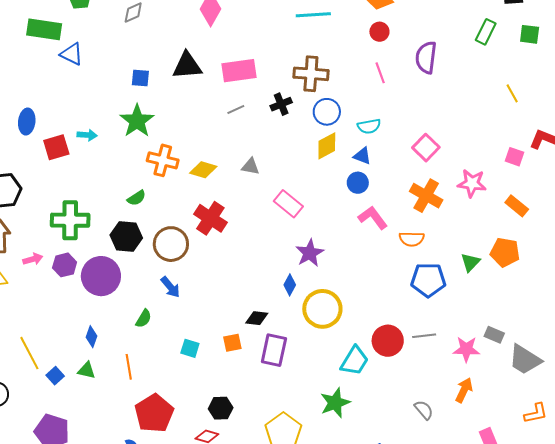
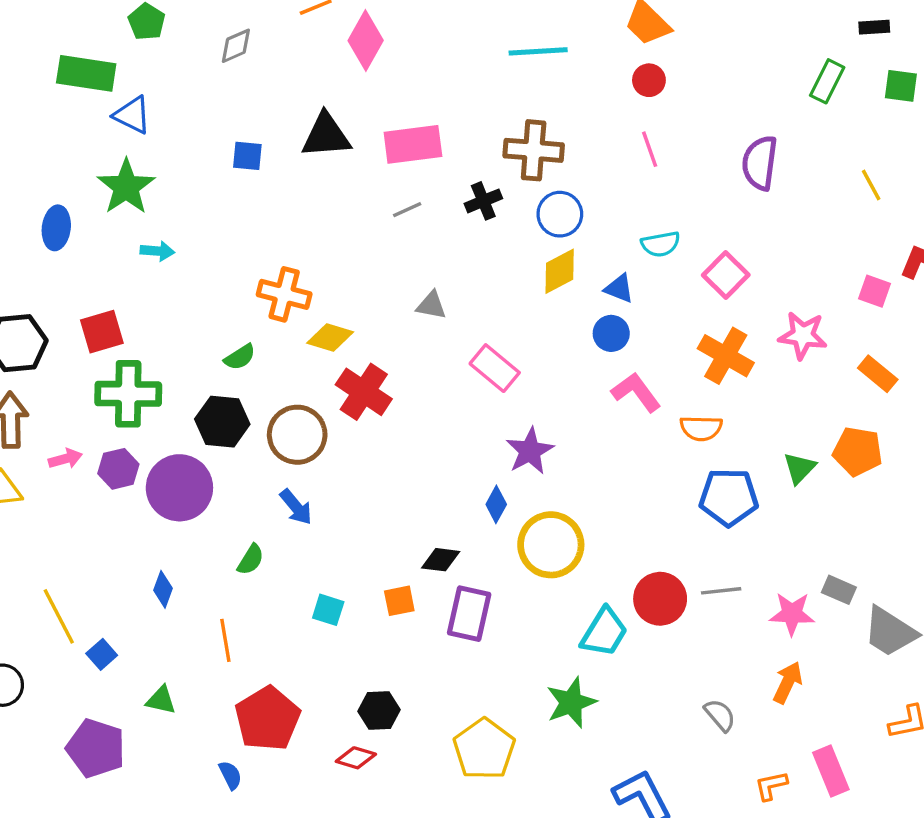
purple semicircle: (426, 57) -> (760, 163), moved
green star: (137, 121) -> (126, 187), moved
cyan semicircle: (369, 126) -> (661, 244), moved
red square: (56, 147) -> (102, 332), moved
yellow diamond: (203, 170) -> (330, 338), moved
green triangle: (87, 370) -> (161, 700), moved

